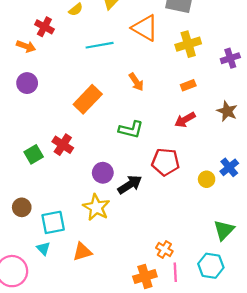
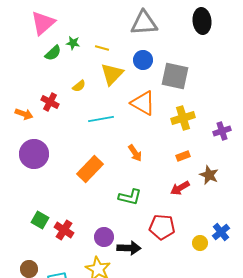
orange arrow: (26, 46) -> (24, 114), moved
purple circle: (27, 83) -> (34, 154), size x1.5
brown star: (227, 111) -> (209, 175), moved
red cross: (63, 145) -> (64, 230), moved
green square: (34, 154) -> (40, 220), turned -30
black arrow: (130, 185) -> (129, 248), turned 35

